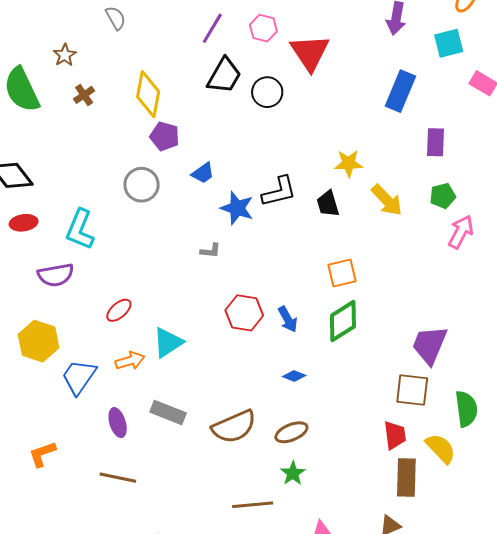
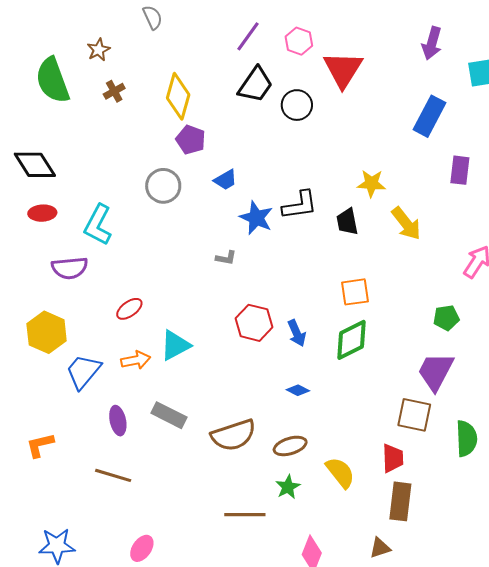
green pentagon: (443, 196) -> (446, 318), moved
yellow semicircle: (441, 448) -> (340, 473), moved

